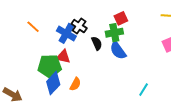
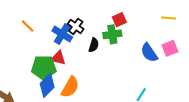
black semicircle: (97, 43) -> (94, 45), turned 40
blue semicircle: (118, 51) -> (149, 53), moved
orange semicircle: (75, 84) -> (70, 87), size x1.5

